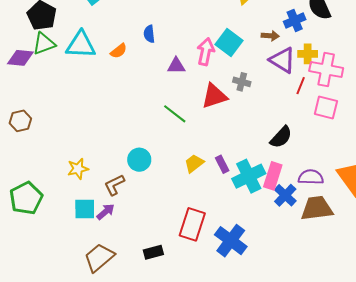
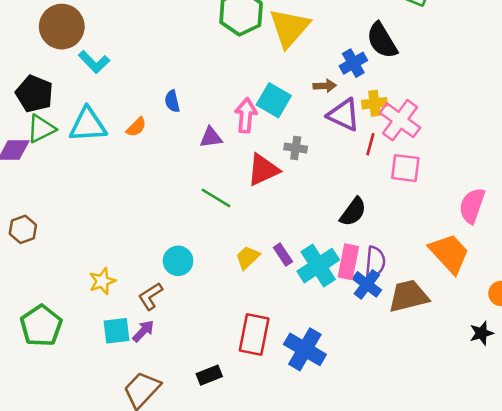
pink cross: (326, 69) -> (400, 120), turned 32
purple semicircle: (311, 177) -> (375, 262), moved, turned 100

